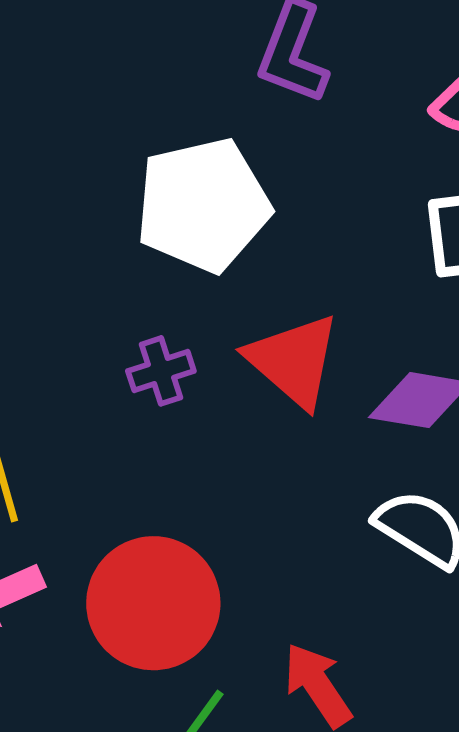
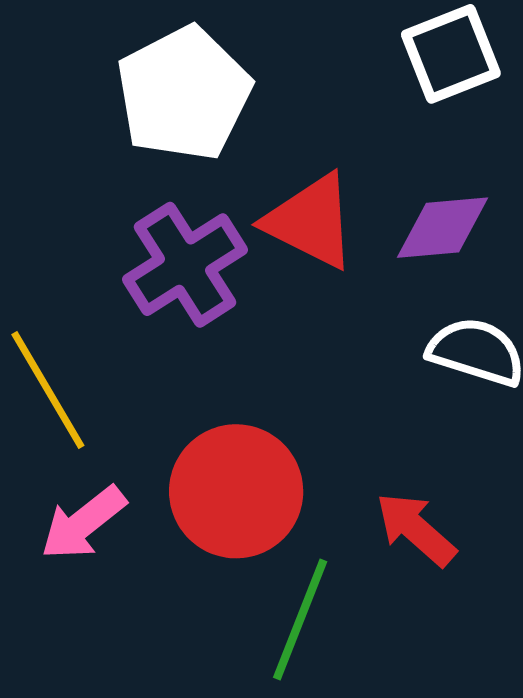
purple cross: (161, 371) -> (185, 265), size x1.8

